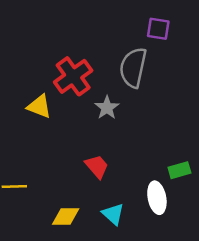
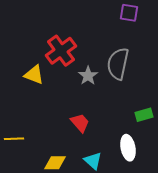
gray semicircle: (133, 68) -> (118, 64), moved
green rectangle: (179, 170) -> (144, 115), moved

